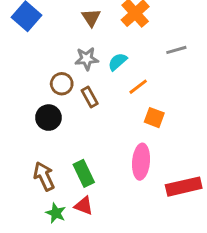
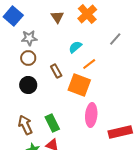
gray line: (176, 50) -> (115, 39), turned -32
gray star: (87, 59) -> (29, 38), moved
brown circle: (62, 84) -> (28, 58), moved
orange square: (154, 118) -> (79, 85), moved, size x1.6

